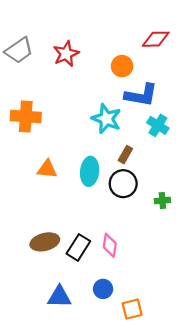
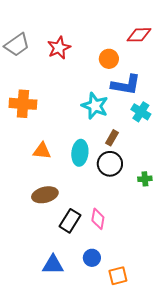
brown ellipse: (45, 242) -> (45, 195), moved

